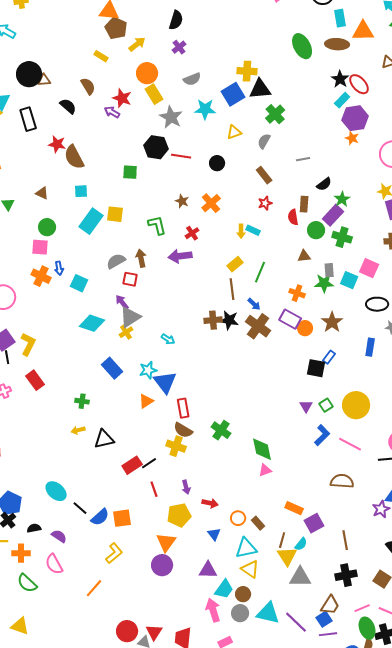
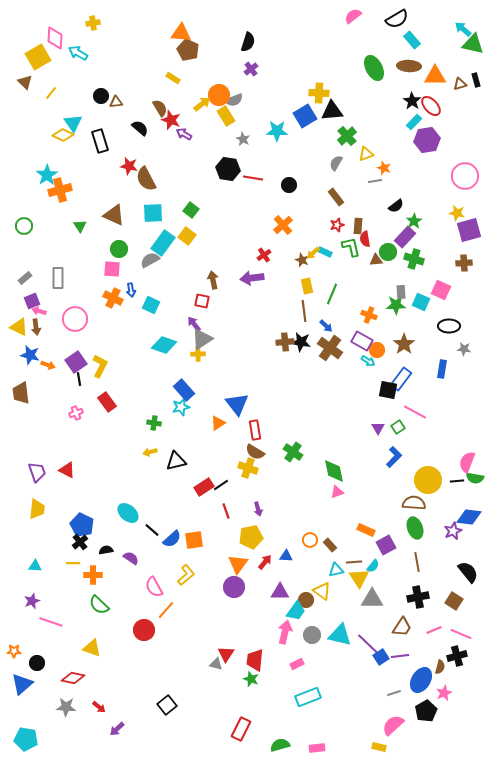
cyan rectangle: (340, 18) -> (412, 40), turned -30
orange triangle: (363, 31) -> (435, 76), moved
yellow arrow: (137, 44) -> (202, 104), moved
black circle: (29, 74) -> (101, 96), size x0.6
gray semicircle: (192, 79) -> (234, 100), moved
red star: (122, 98) -> (171, 120), moved
gray star: (171, 117) -> (243, 139), size x0.6
yellow triangle: (234, 132) -> (366, 154), moved
orange star: (352, 138) -> (384, 168), moved
green square: (130, 172) -> (191, 210), moved, turned 35
cyan square: (81, 191) -> (153, 213), size x1.5
brown triangle: (42, 193) -> (114, 215), size x1.6
brown star: (182, 201) -> (302, 260), moved
brown rectangle: (304, 204) -> (358, 226), moved
yellow square: (115, 214) -> (187, 236), turned 30
green L-shape: (157, 225) -> (351, 247), moved
yellow arrow: (241, 231) -> (313, 253), turned 48
brown triangle: (304, 256) -> (376, 260), moved
gray semicircle: (116, 261) -> (150, 260), moved
yellow rectangle: (235, 264) -> (307, 286), turned -63
yellow cross: (126, 332) -> (198, 354), turned 32
cyan arrow: (168, 339) -> (368, 361), moved
blue rectangle: (329, 357) -> (401, 379), size x1.6
cyan star: (148, 370) -> (181, 407), moved
yellow circle: (356, 405) -> (428, 480), moved
pink line: (350, 444) -> (415, 412), moved
red arrow: (210, 503) -> (265, 562), moved, turned -63
blue triangle: (214, 534) -> (286, 556), turned -48
brown line: (282, 540) -> (354, 562), turned 70
cyan triangle: (246, 548) -> (336, 570), moved, size x0.7
pink semicircle: (54, 564) -> (154, 587), moved
brown circle: (243, 594) -> (306, 600), moved
pink arrow: (213, 610) -> (285, 632), turned 30
blue square: (324, 619) -> (381, 657), moved
green ellipse: (367, 628) -> (415, 528), moved
red circle: (127, 631) -> (144, 630), moved

